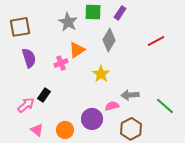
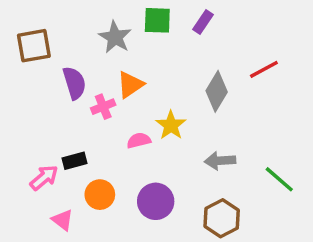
gray diamond: (109, 40) -> (217, 91), moved
purple semicircle: (29, 58) -> (74, 83), moved
black rectangle: (44, 95) -> (74, 161), turned 40
pink semicircle: (112, 106) -> (139, 140), moved
orange circle: (65, 130) -> (100, 195), moved

